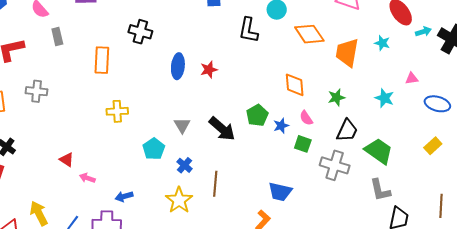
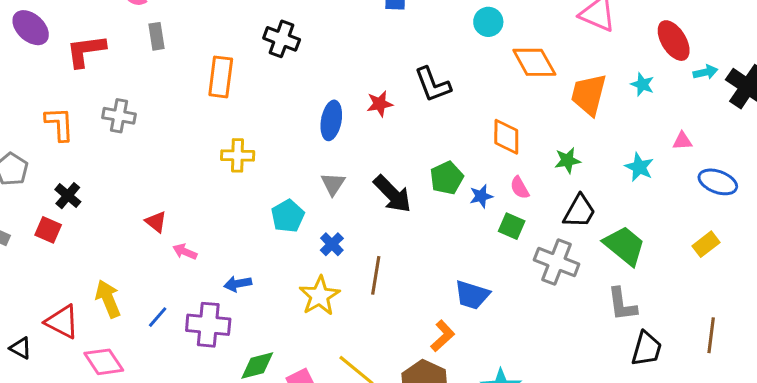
black L-shape: (248, 30) -> (433, 85), moved, turned -36
blue ellipse: (178, 66) -> (331, 120), moved

